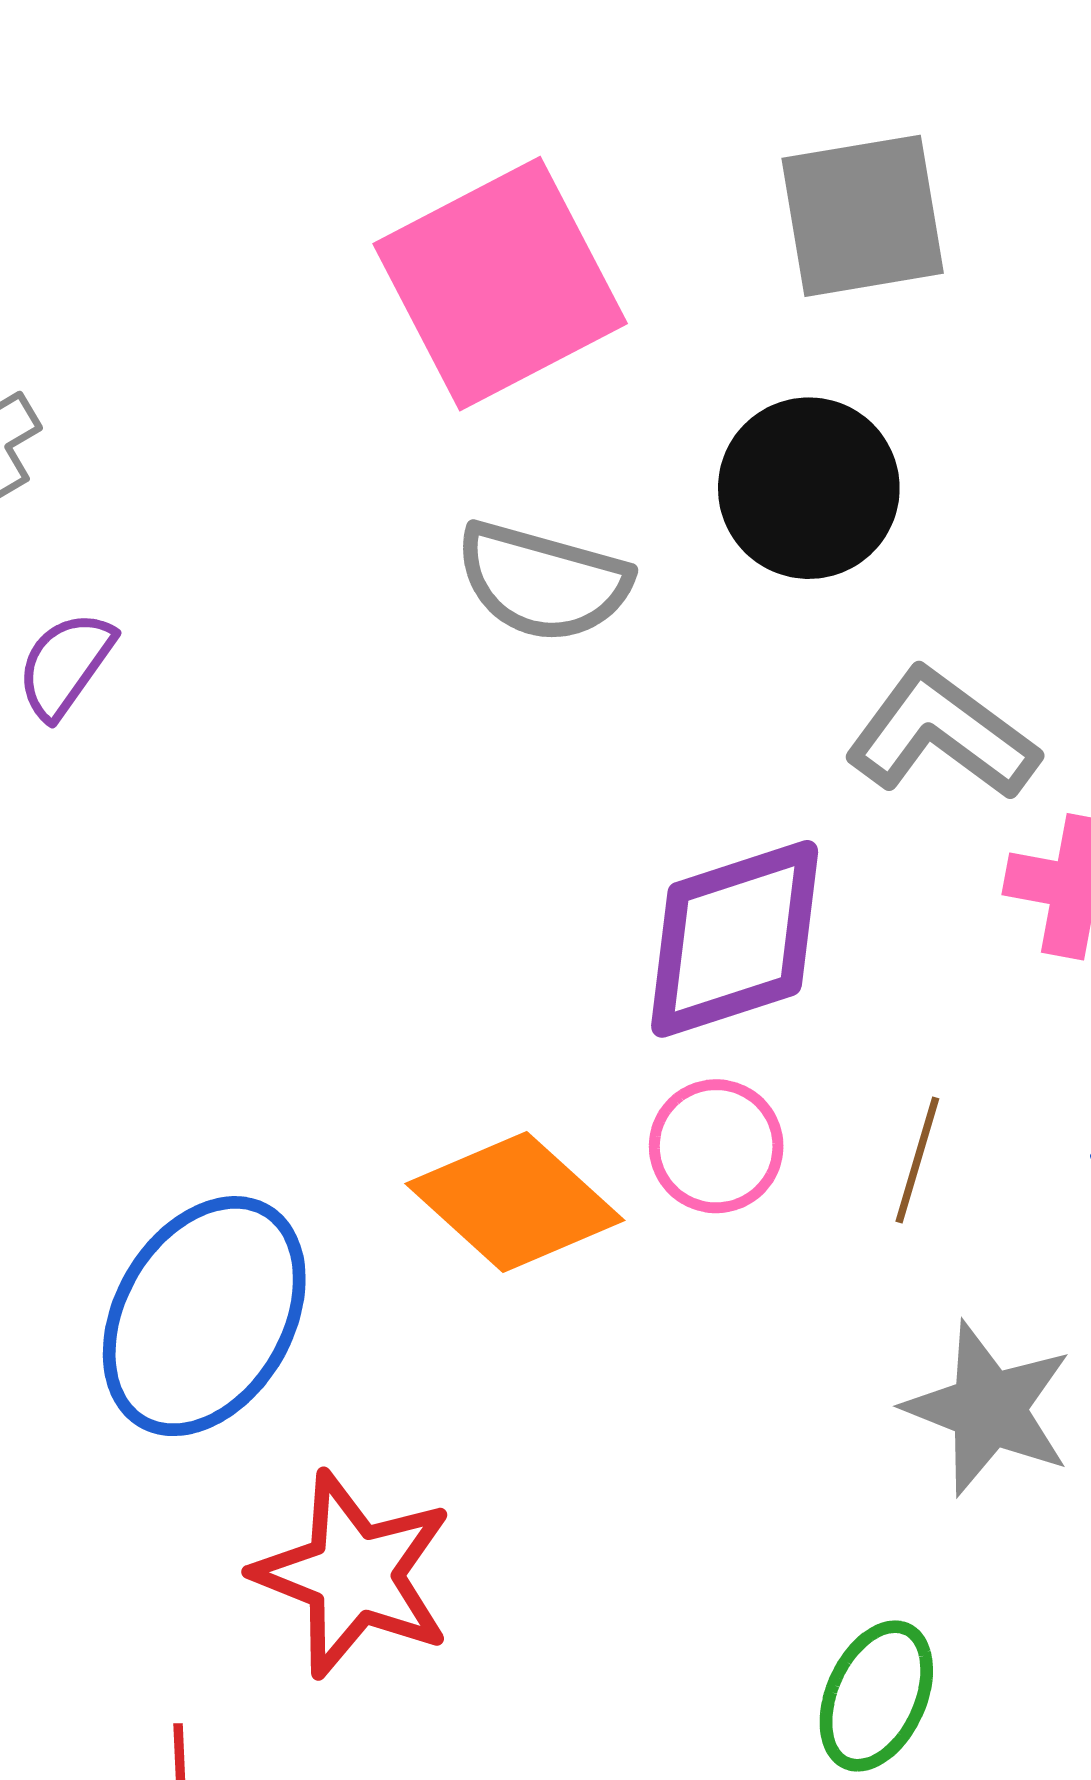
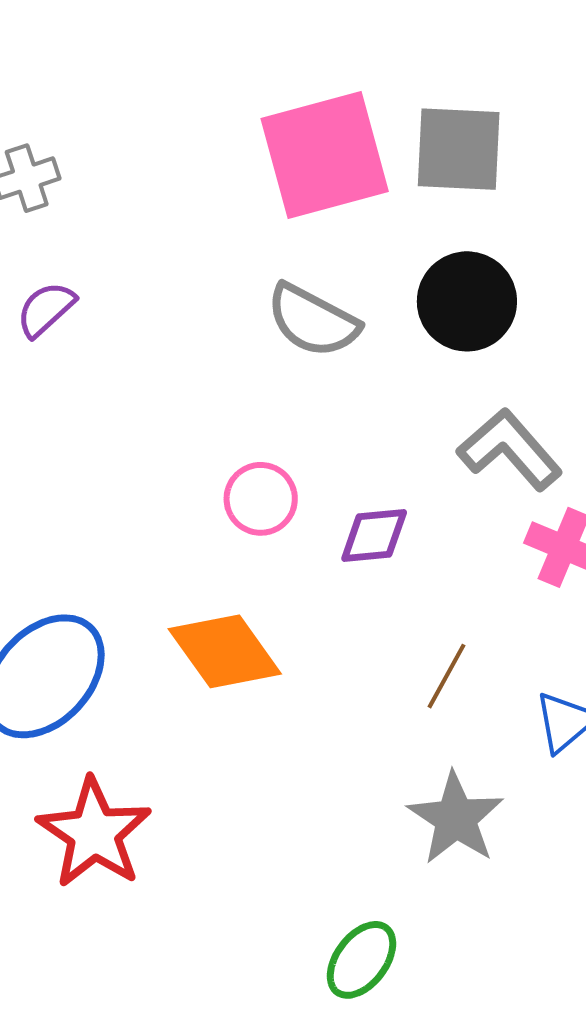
gray square: (863, 216) -> (459, 149), moved
purple diamond: (735, 939) -> (374, 535), size x0.6
pink circle: (716, 1146) -> (261, 499), moved

